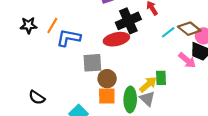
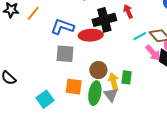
blue L-shape: (69, 38) -> (62, 27), moved
pink arrow: (187, 60) -> (153, 53), moved
brown circle: (107, 79) -> (98, 70), moved
yellow arrow: (148, 84) -> (114, 82), turned -72

